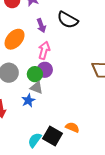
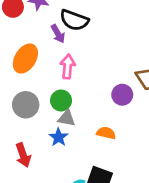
black semicircle: (68, 20) -> (74, 20), moved
purple circle: (45, 70) -> (122, 95), moved
orange semicircle: (72, 127) -> (106, 133), moved

